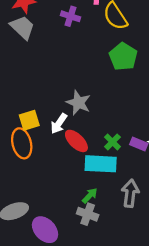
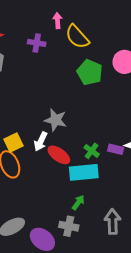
gray arrow: (130, 193) -> (113, 222), moved
gray cross: (88, 214) -> (69, 226), moved

